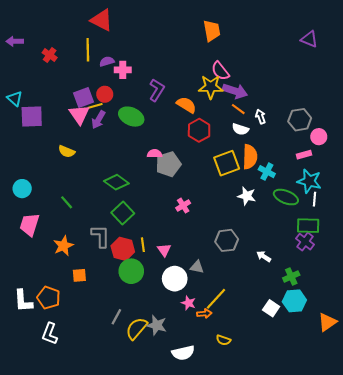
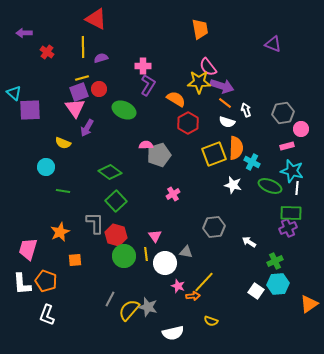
purple triangle: (309, 39) -> (273, 44), moved
purple arrow: (15, 41) -> (24, 33), moved
pink cross: (123, 70) -> (143, 66), moved
yellow line: (95, 106) -> (82, 78), moved
purple arrow: (98, 120) -> (87, 128), moved
cyan circle: (22, 189) -> (46, 167), moved
green line: (67, 202) -> (63, 191), turned -40
pink trapezoid: (30, 225) -> (28, 249), moved
purple cross: (305, 242) -> (288, 228), turned 30
yellow line: (143, 245) -> (146, 254), moved

